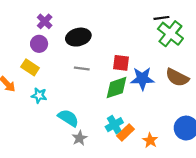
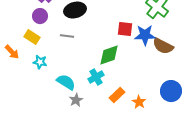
red square: (121, 63) -> (125, 29), moved
gray line: (82, 69) -> (67, 36), moved
blue star: (142, 79) -> (145, 35), moved
cyan cross: (114, 125) -> (96, 77), moved

